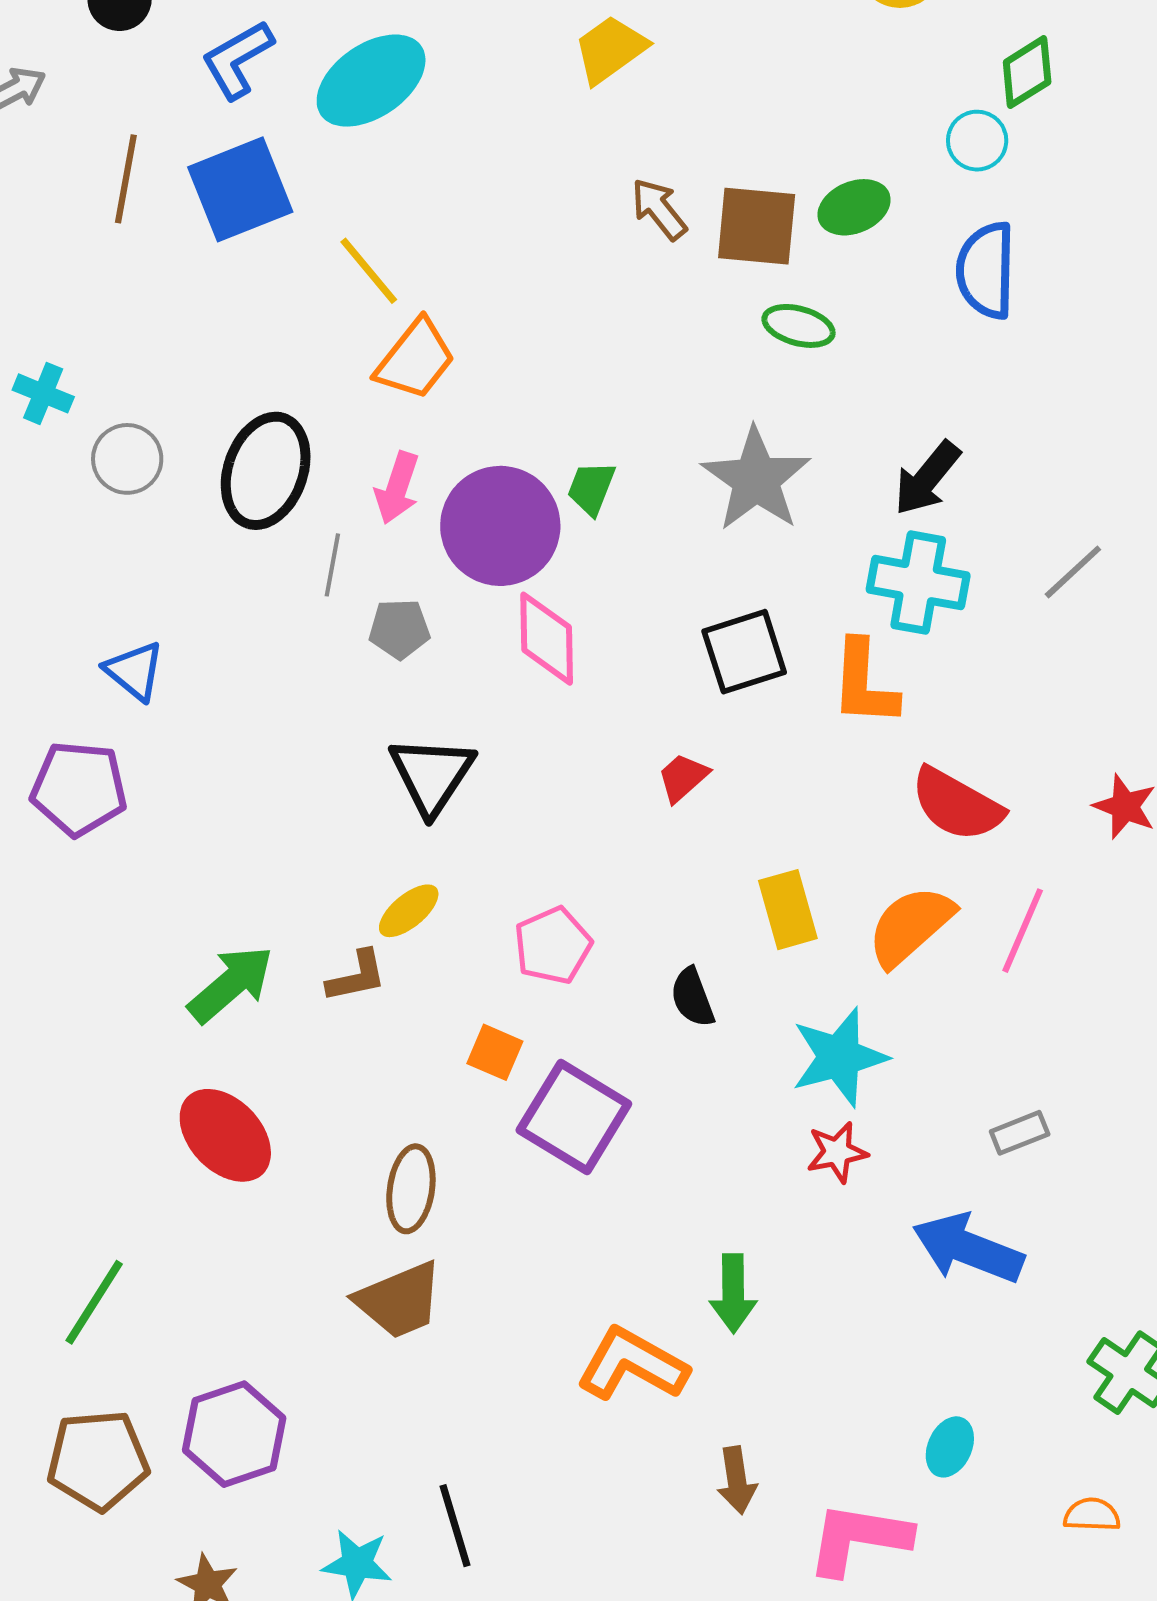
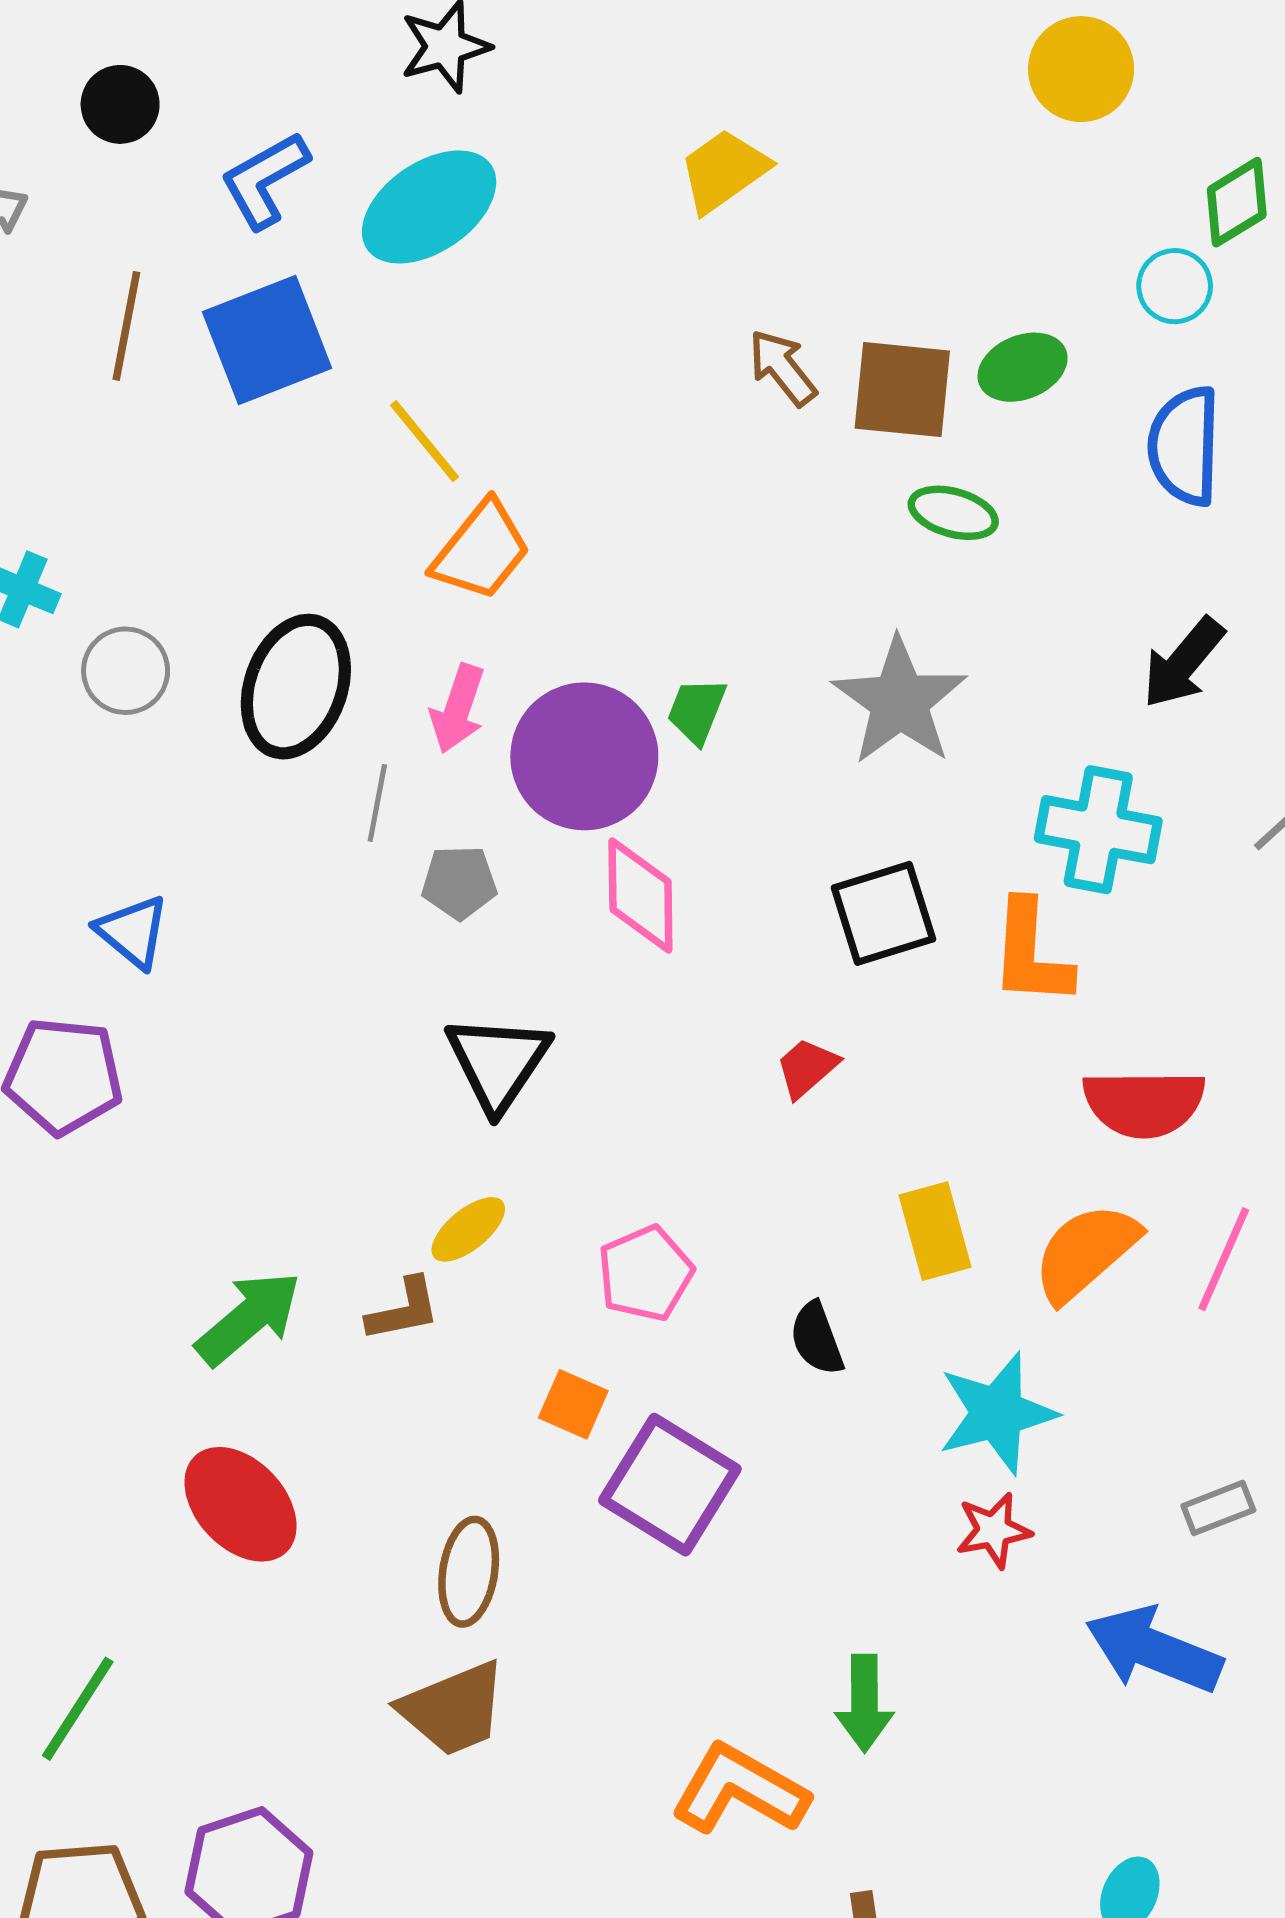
black arrow: (927, 478) -> (1183, 663), moved
red semicircle: (957, 804) -> (1144, 1103), turned -30

